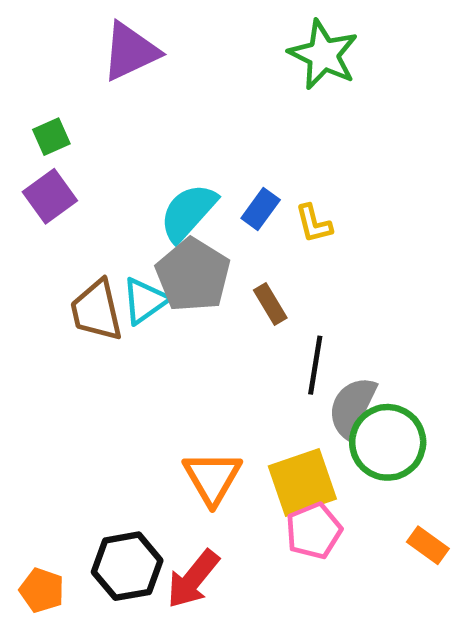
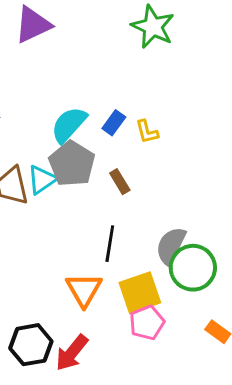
black line: (315, 365) -> (110, 244), moved

